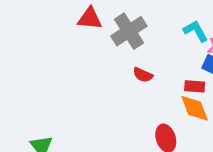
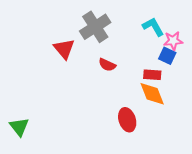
red triangle: (90, 18) -> (64, 49), moved, turned 45

